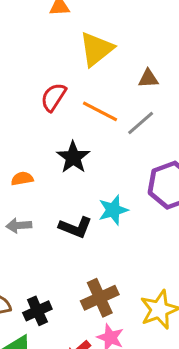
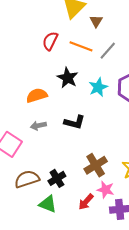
brown triangle: (148, 79) -> (96, 21), moved, turned -48
orange semicircle: (22, 179) -> (37, 95), size x1.5
cyan star: (113, 210) -> (98, 87), moved

